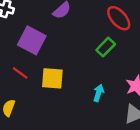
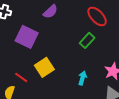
red line: (20, 73) -> (21, 77), moved
yellow square: (52, 78) -> (44, 67), turned -36

